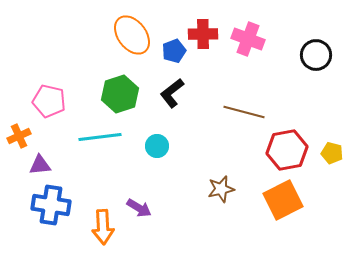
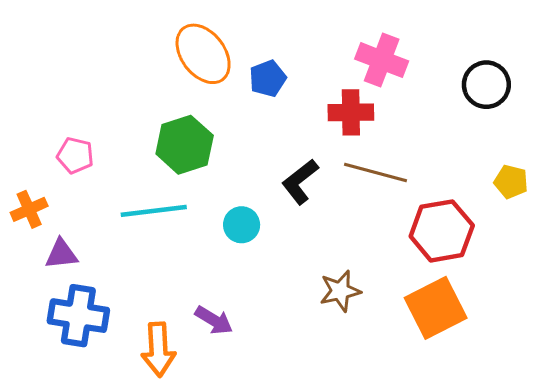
red cross: (203, 34) -> (351, 112), moved
black L-shape: (172, 93) -> (300, 182), moved
pink pentagon: (49, 101) -> (75, 155), size x0.7
yellow pentagon: (332, 153) -> (511, 182), moved

